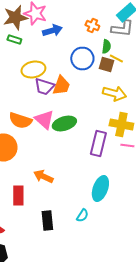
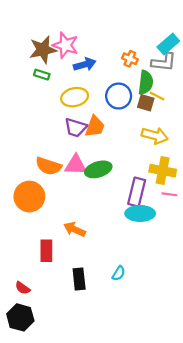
green semicircle: (106, 46) -> (146, 82), size x1.5
yellow ellipse: (33, 70) -> (75, 97), moved
pink triangle: (44, 120) -> (76, 165), turned -40
cyan ellipse: (100, 188) -> (140, 213), moved, turned 70

